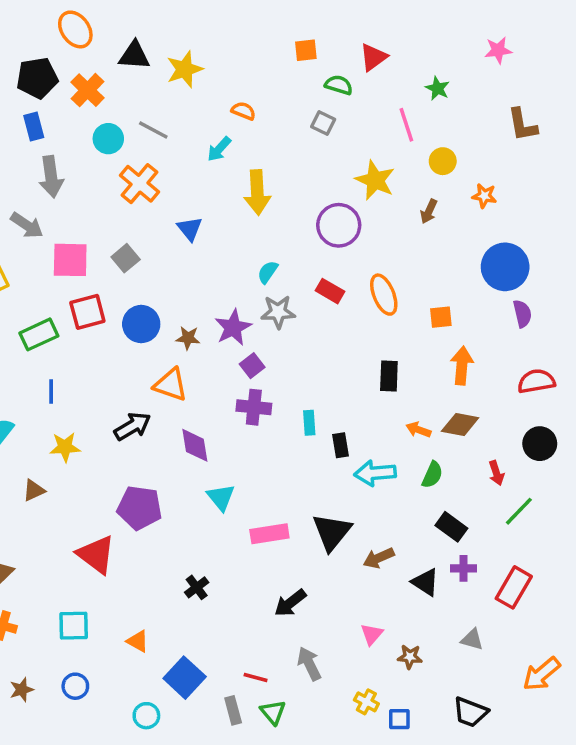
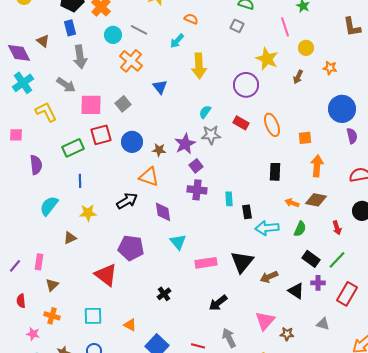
green line: (519, 511) -> (337, 260), moved
pink triangle: (372, 634) -> (265, 321), size x1.5

